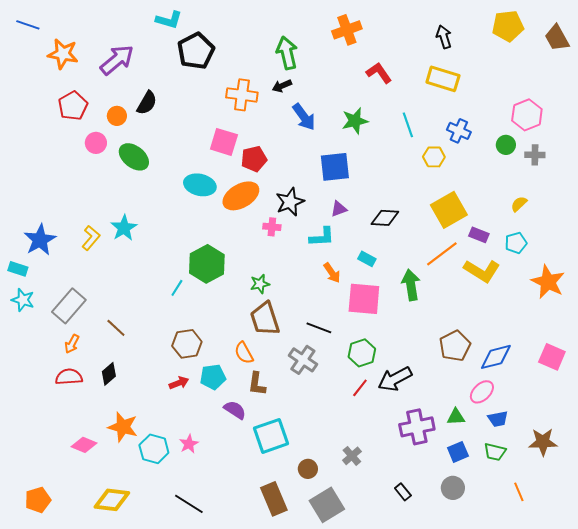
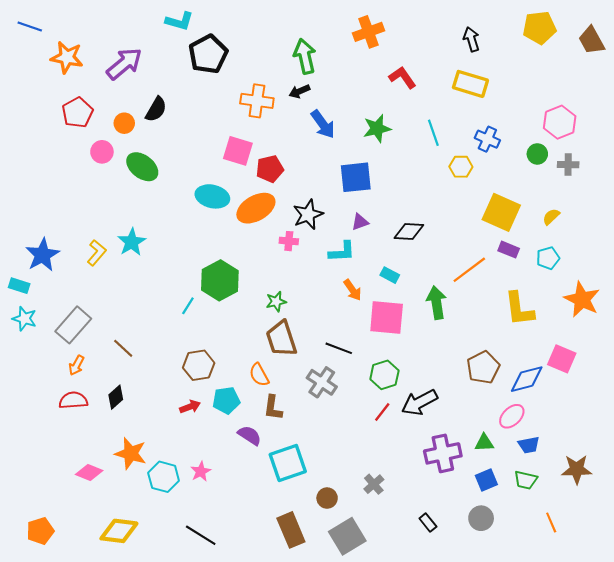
yellow square: (449, 210) -> (501, 212), moved, turned -36
yellow L-shape: (482, 271) -> (519, 309), moved, turned 51
pink square: (552, 357) -> (562, 359), moved

